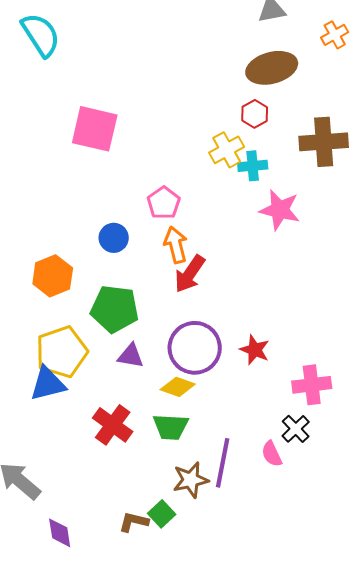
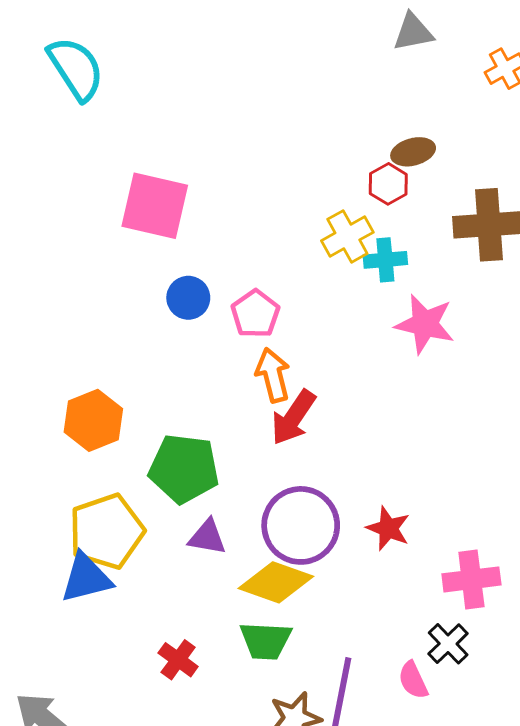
brown ellipse: (272, 68) -> (413, 152), moved, size x0.6
blue circle: (114, 238) -> (188, 298), moved
yellow diamond: (178, 387) -> (276, 582), size x1.4
red cross: (113, 425) -> (178, 660), moved, size x0.7

